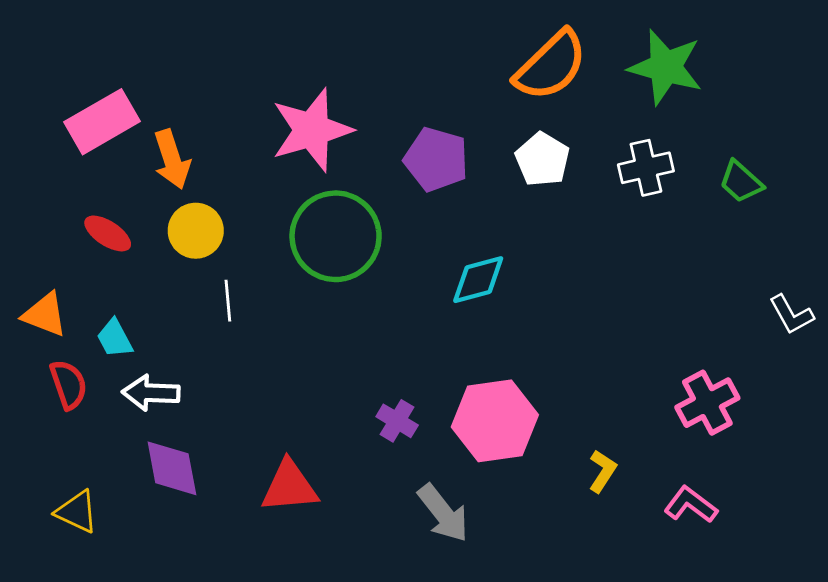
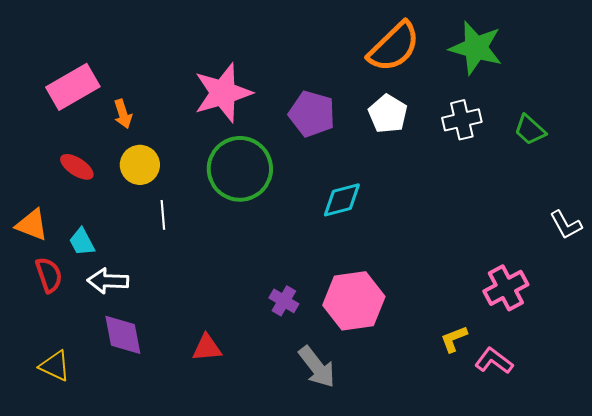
orange arrow: (172, 159) -> (123, 114), size x0.7
yellow L-shape: (603, 471) -> (454, 339), moved, turned -144
red triangle: (289, 487) -> (207, 348), size x0.7

